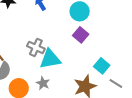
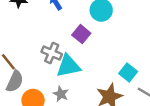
purple square: (81, 35) -> (81, 34), moved

